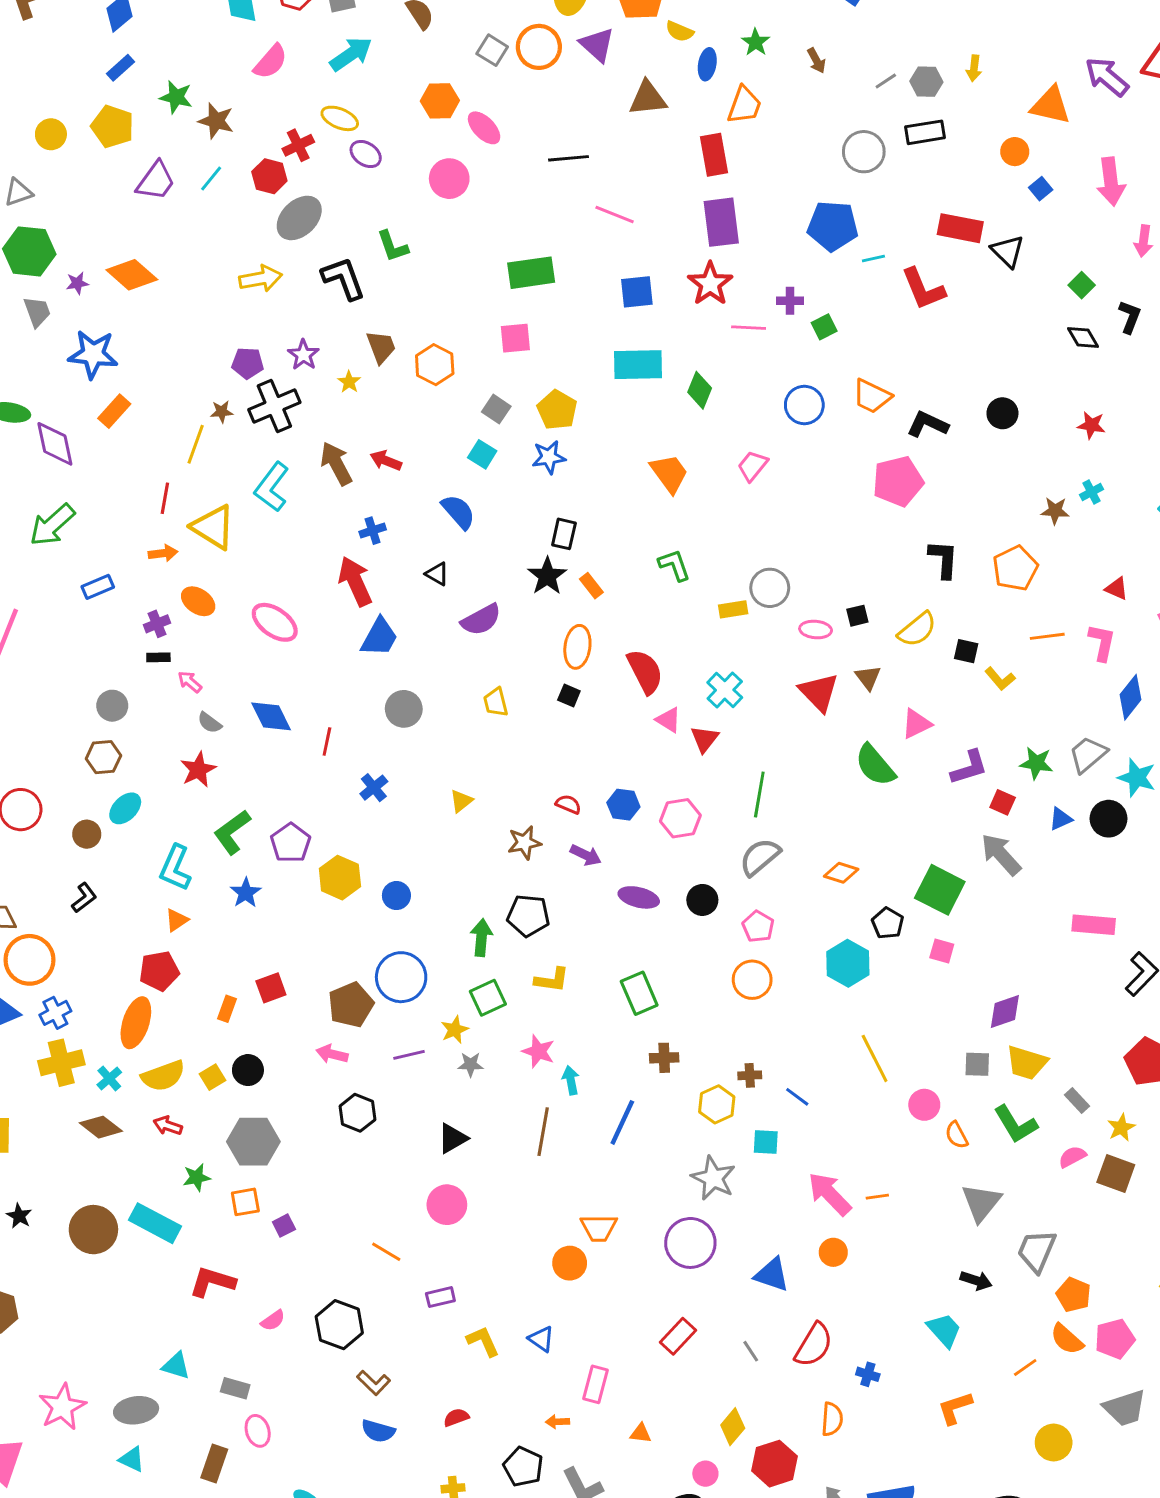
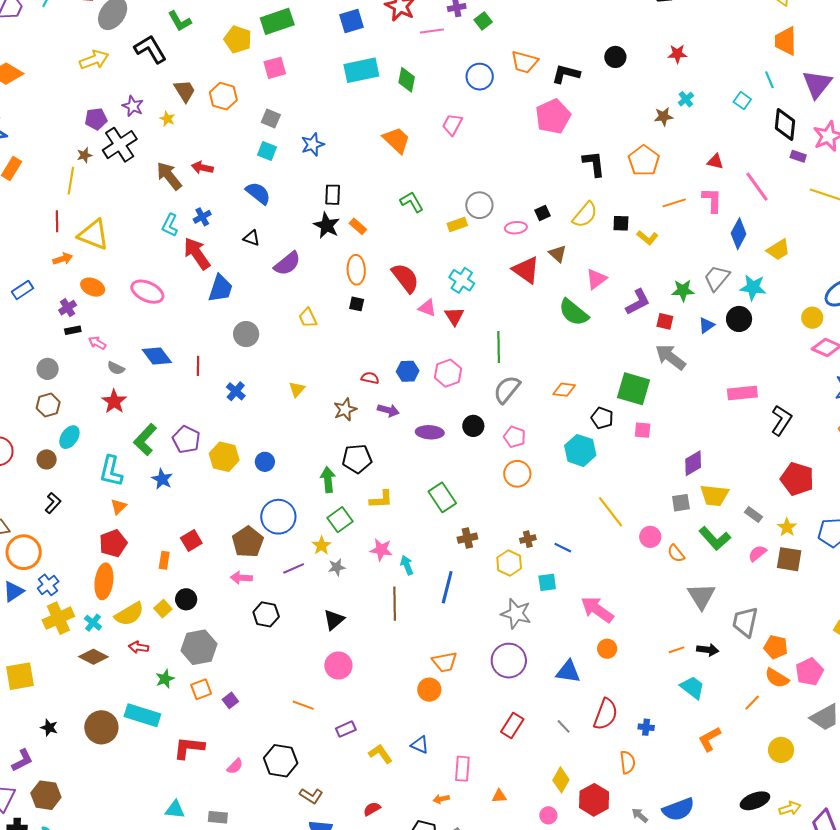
yellow pentagon: (557, 410) -> (238, 39), moved
cyan L-shape: (272, 487) -> (170, 225), moved, size x0.7
orange line: (877, 1197) -> (677, 650), moved

